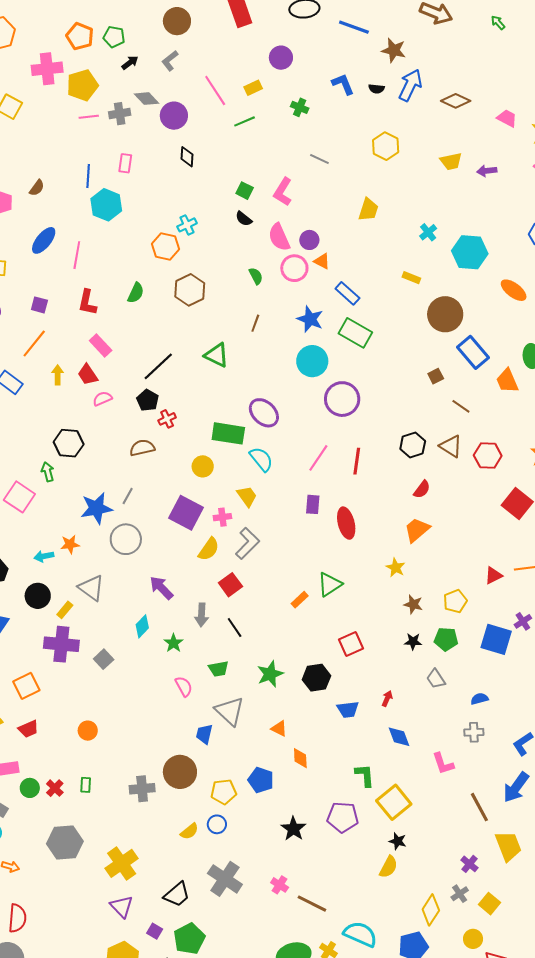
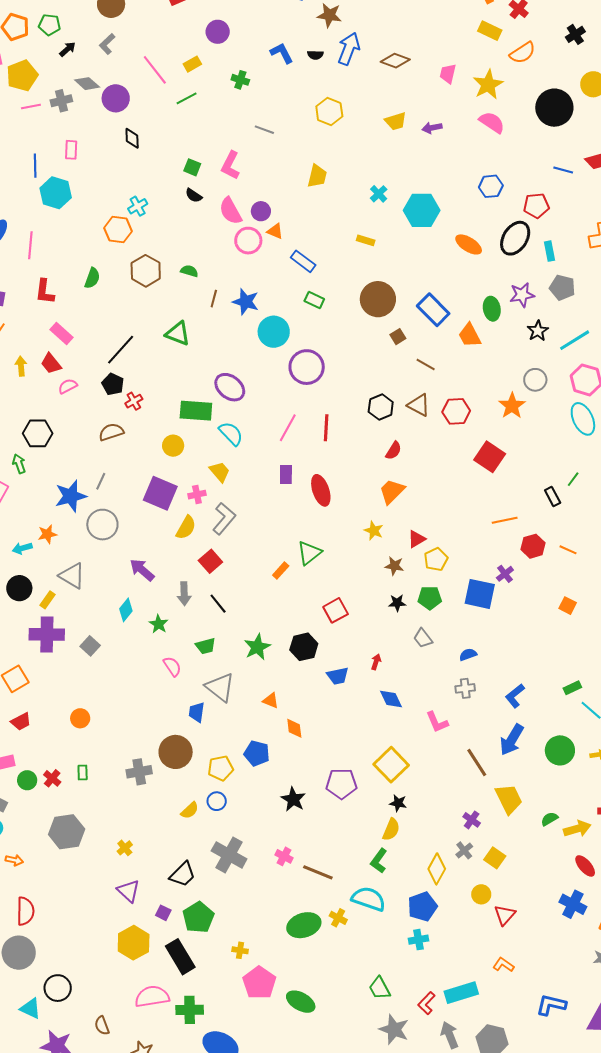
pink trapezoid: (507, 118) -> (448, 74), turned -100
green semicircle: (256, 276) -> (189, 271), moved, turned -42
brown circle: (445, 314) -> (378, 299), moved
blue star: (310, 319) -> (246, 302), moved
green rectangle: (355, 333) -> (314, 300), size x0.6
red triangle: (493, 575) -> (417, 539), moved
green L-shape: (365, 775) -> (379, 861), moved, turned -135
yellow cross: (122, 863) -> (125, 848), size x0.5

